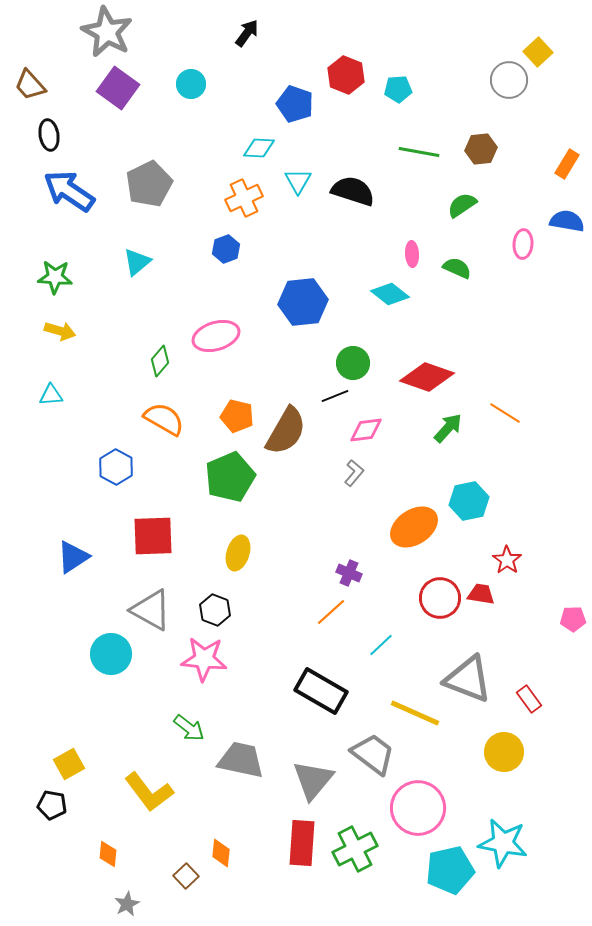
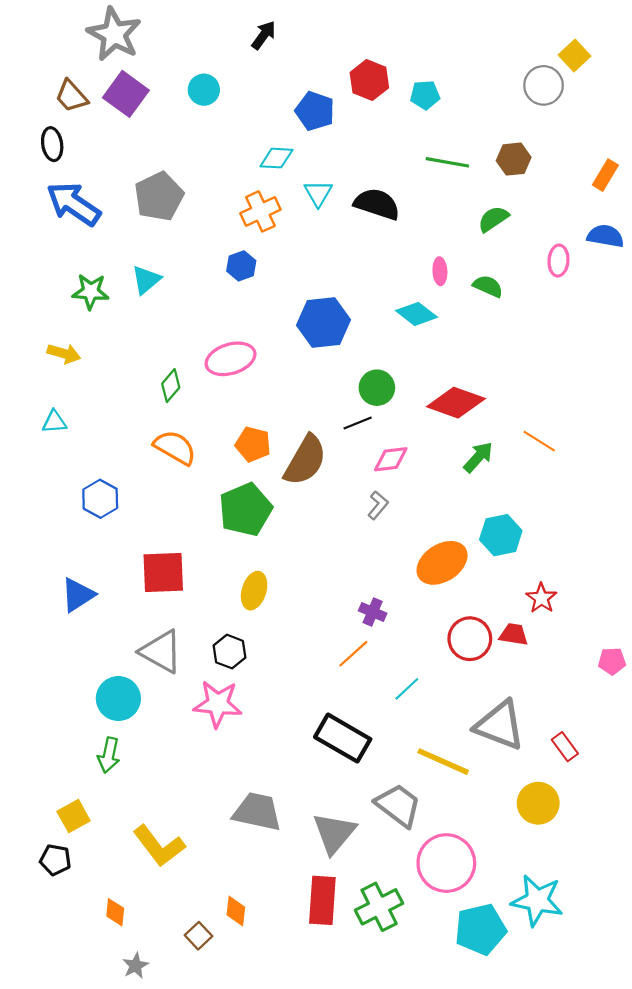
brown trapezoid: (30, 85) -> (71, 96), moved
green star: (55, 277) -> (91, 292), moved
blue hexagon: (116, 467) -> (100, 499), moved
green arrow: (189, 728) -> (109, 755), moved, turned 64

